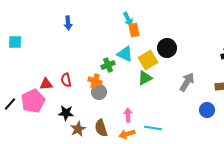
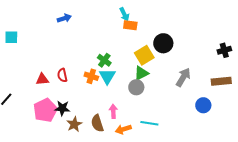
blue arrow: (68, 23) -> (64, 18), turned -104
orange rectangle: (134, 30) -> (130, 25), turned -72
cyan triangle: (125, 54) -> (107, 76), moved, turned 36
green cross: (108, 65) -> (104, 60), turned -32
gray circle: (99, 92) -> (136, 87), moved
pink pentagon: (33, 101) -> (45, 110), moved
pink arrow: (128, 115) -> (113, 111), moved

